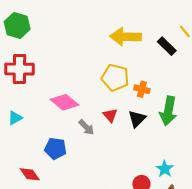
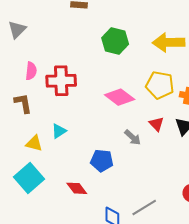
green hexagon: (17, 25) -> (115, 41), moved
pink diamond: (65, 102) -> (120, 97), moved

